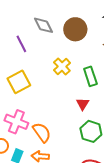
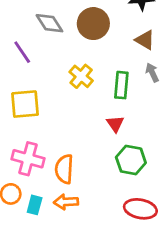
green rectangle: (90, 76) -> (121, 85), turned 30
yellow square: (19, 82) -> (25, 104), turned 30
orange semicircle: (42, 132) -> (64, 169), turned -135

